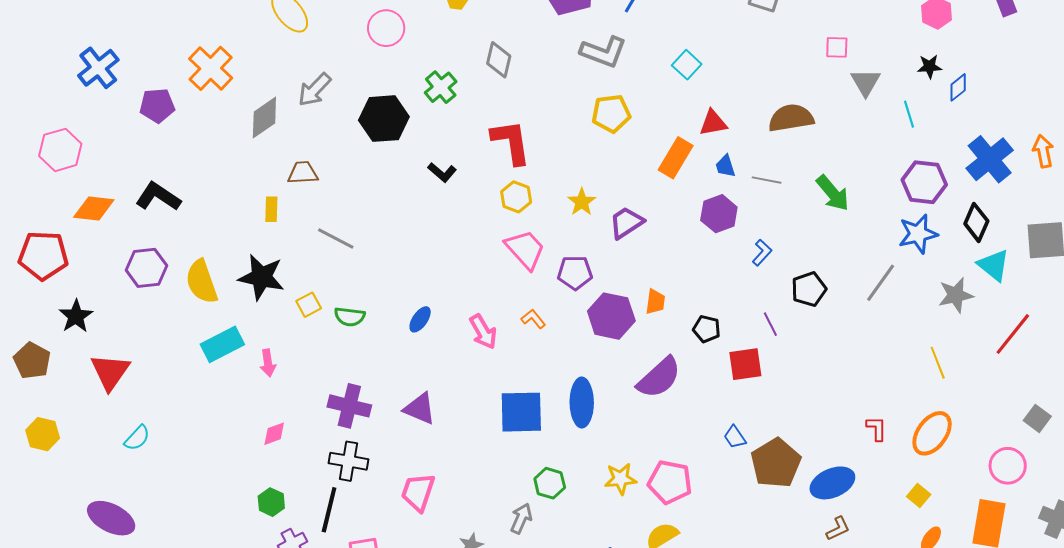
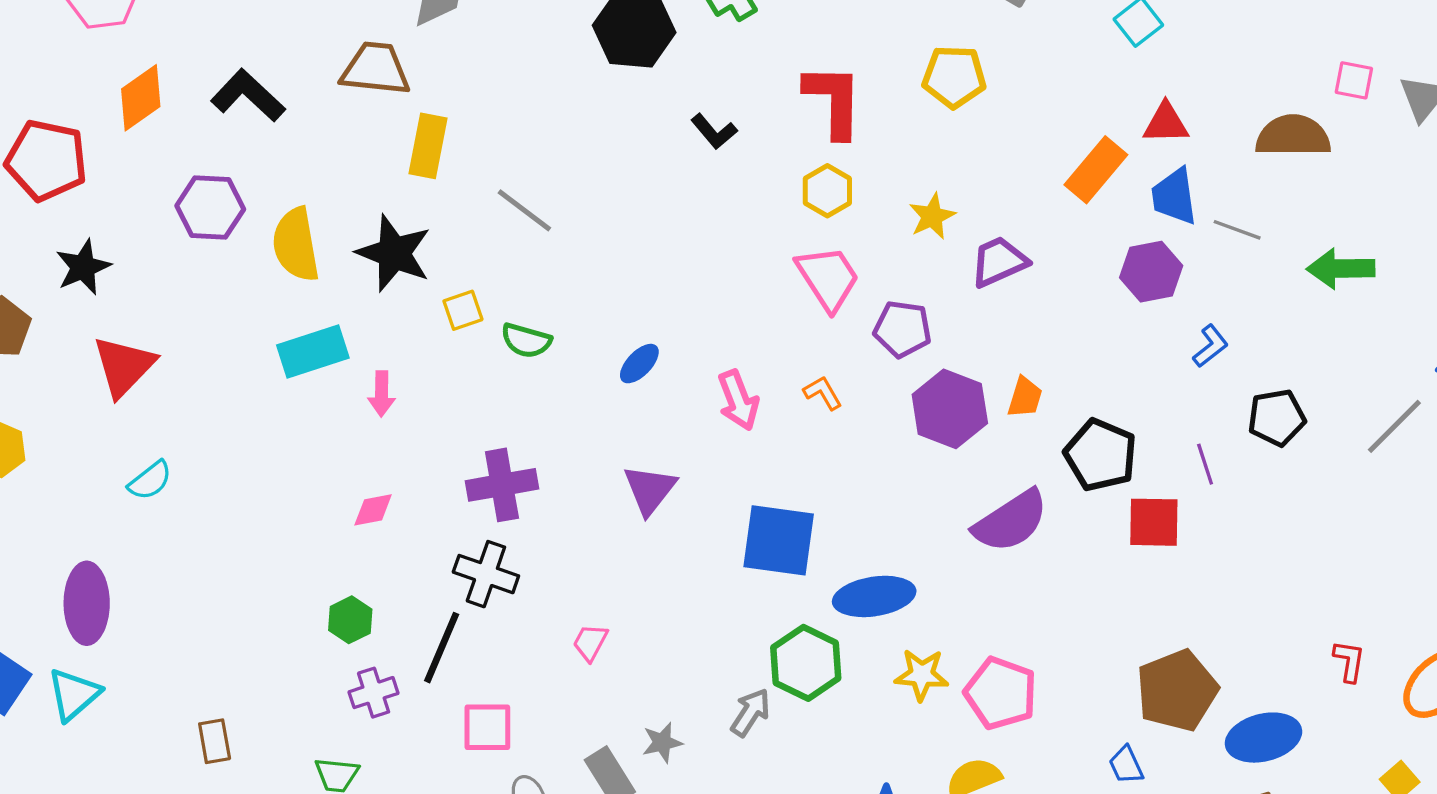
pink square: (837, 47) -> (1354, 80), moved
yellow pentagon: (611, 113) -> (954, 77), moved
blue trapezoid: (725, 166) -> (1174, 196), size x1.5
brown trapezoid: (303, 173) -> (375, 69), moved, size x1.4
green arrow: (833, 193) -> (1341, 269), turned 120
orange diamond: (94, 209) -> (141, 98), turned -51
yellow rectangle: (271, 209) -> (428, 146), size x1.5
black pentagon: (707, 329) -> (1101, 455), size x1.6
blue ellipse: (582, 403) -> (874, 596), moved, turned 72
purple cross: (349, 406) -> (502, 485), turned -33
purple triangle: (420, 409) -> (650, 490), moved, turned 36
blue trapezoid: (735, 437) -> (1126, 765), moved
green hexagon: (550, 483) -> (806, 663), size x1.4
pink trapezoid: (418, 492) -> (590, 642), size x0.6
purple ellipse: (111, 518) -> (87, 603), turned 54

